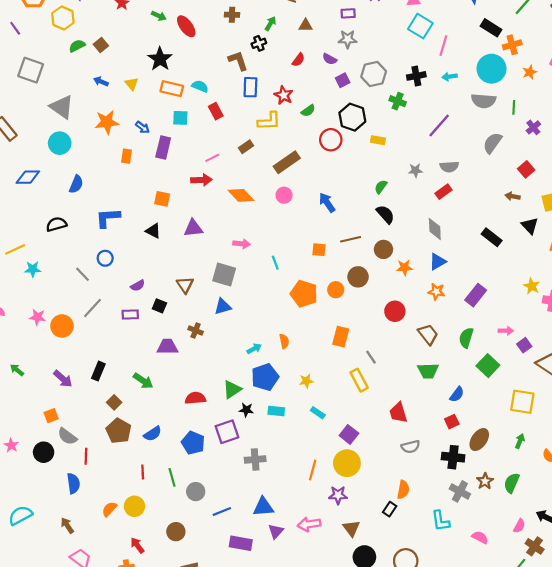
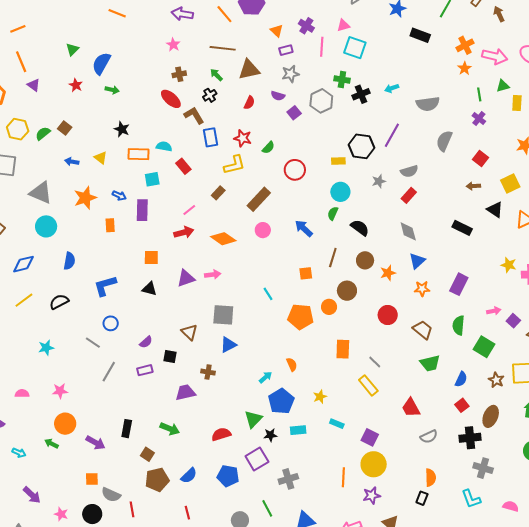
yellow hexagon: (63, 18) -> (18, 129), moved
green arrow: (270, 24) -> (216, 75), turned -64
brown triangle: (306, 25) -> (249, 70), size x1.6
red ellipse: (186, 26) -> (171, 99), moved
orange cross: (512, 45) -> (465, 45), moved
pink line: (443, 46) -> (322, 47), moved
black star: (160, 59) -> (122, 129), size x0.7
cyan circle: (491, 69) -> (340, 192), moved, size x0.7
green cross: (398, 101) -> (342, 80), moved
green line: (514, 107) -> (479, 94), moved
black hexagon: (352, 117) -> (361, 146), moved
green semicircle: (381, 187) -> (333, 213), moved
brown line: (351, 239) -> (333, 258), turned -48
pink arrow: (241, 244) -> (213, 275), moved
yellow line: (15, 249) -> (24, 300), moved
orange circle: (62, 326) -> (65, 424), moved
orange square: (51, 416) -> (92, 479), turned 32
brown pentagon: (119, 431) -> (157, 480), turned -30
green line: (172, 477) -> (267, 508), moved
brown star: (485, 481) -> (496, 380), moved

